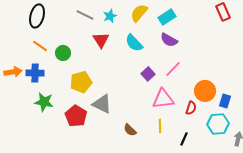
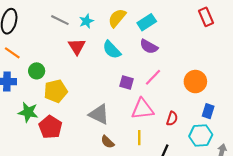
green circle: (63, 53) -> (37, 71), moved
purple square: (148, 74) -> (127, 83), turned -32
orange circle: (205, 91) -> (195, 82), moved
green star: (44, 102) -> (28, 112), moved
gray triangle: (102, 104) -> (99, 114), moved

